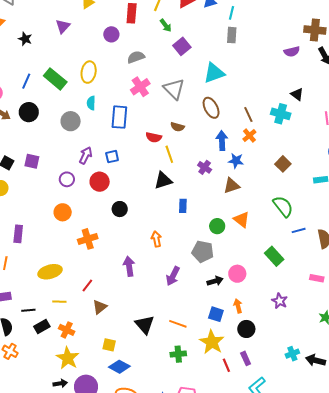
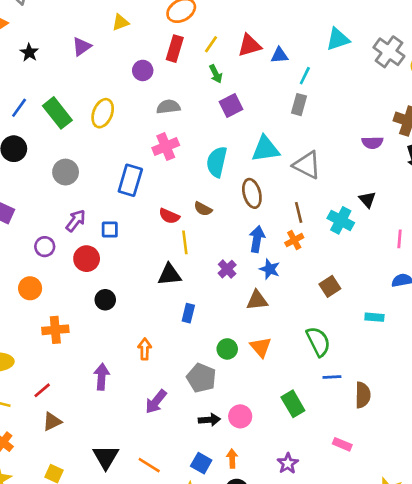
gray triangle: (174, 89) -> (307, 165), moved, turned -30
cyan semicircle: (91, 103) -> (217, 162), moved, size x1.6

